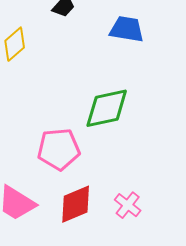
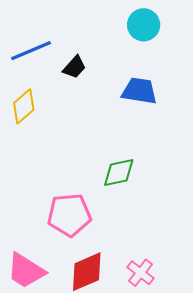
green diamond: (107, 108) -> (119, 173), size x0.7

